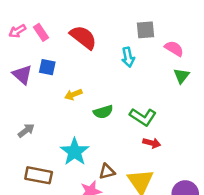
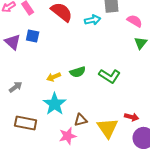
cyan arrow: (128, 57) -> (93, 20), moved, turned -91
yellow arrow: (73, 94) -> (54, 77), moved
red arrow: (152, 143) -> (132, 117), moved

